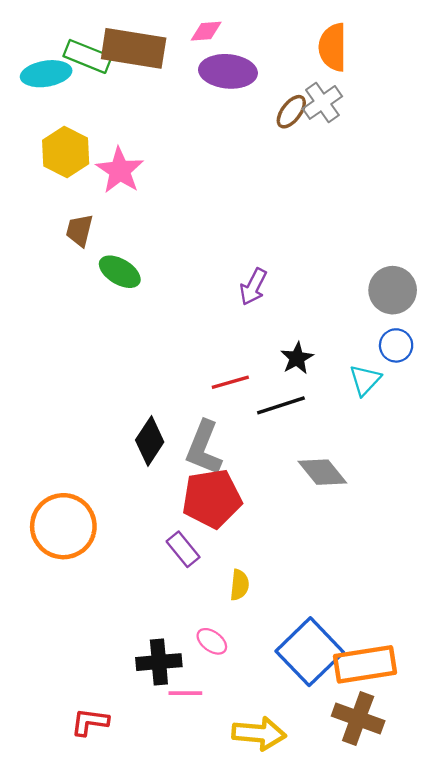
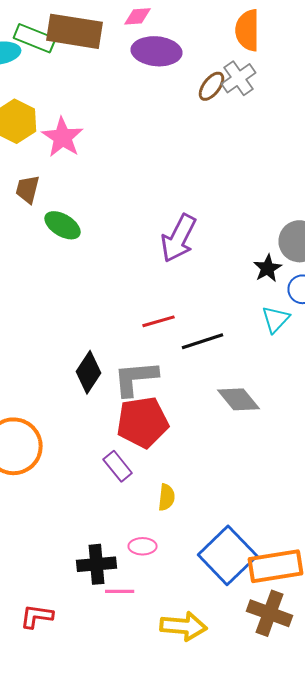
purple arrow: (253, 287) -> (179, 238), size x1.5
black star: (297, 358) -> (268, 268), moved
gray L-shape: (204, 448) -> (136, 378), turned 63
pink ellipse: (212, 641) -> (143, 546), turned -36

